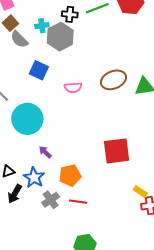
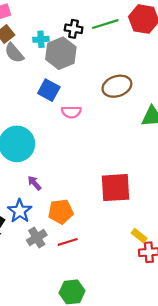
blue square: (39, 70) -> (49, 90), moved
brown ellipse: (113, 80) -> (117, 86), moved
red line: (78, 202) -> (68, 242), turned -30

